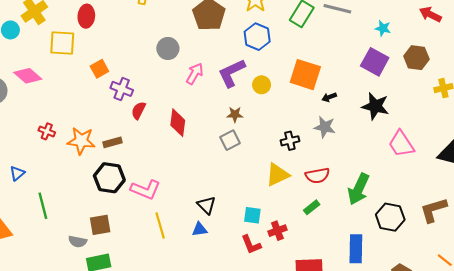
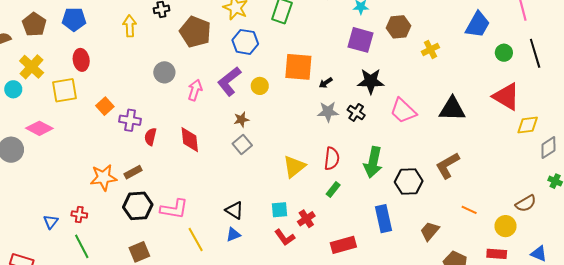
red cross: (47, 131) -> (79, 214), moved
black cross: (290, 141) -> (356, 112), moved, turned -30
red semicircle: (317, 175) -> (332, 159), turned -60

